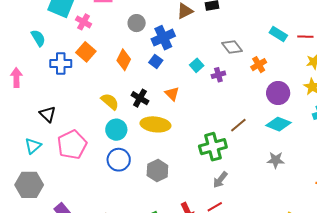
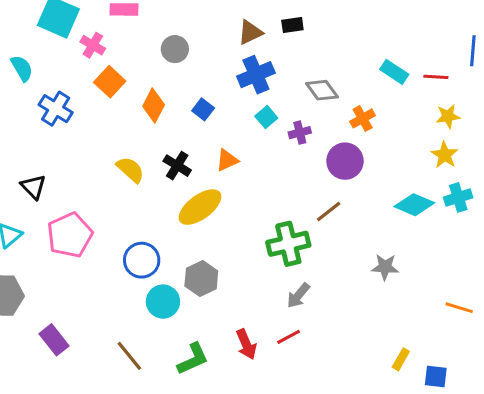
blue cross: (163, 38) -> (256, 75), moved
orange square: (86, 52) -> (110, 82), moved
blue cross: (61, 63) -> (56, 109), turned 30
purple circle: (278, 93) -> (345, 161), moved
orange triangle: (172, 94) -> (227, 160), turned 49
yellow ellipse: (155, 124) -> (200, 207), turned -44
cyan diamond: (278, 124) -> (414, 205), moved
cyan circle: (116, 130) -> (163, 302), moved

